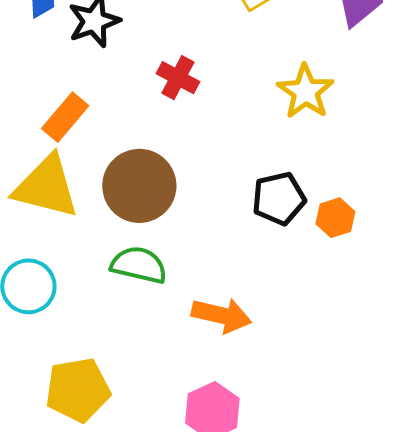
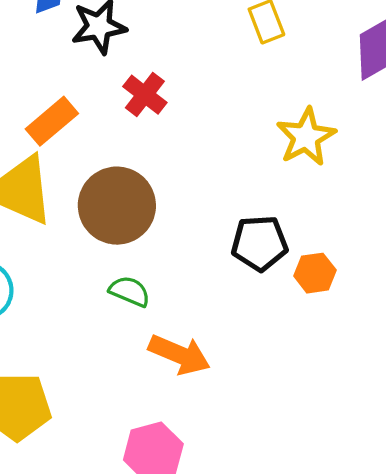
red cross: (178, 78) -> (145, 95), moved
green semicircle: (139, 265) -> (130, 291), moved, size x0.7

